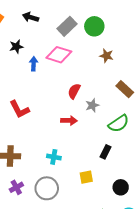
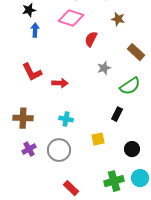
blue arrow: (34, 64) -> (35, 30), moved
red semicircle: (74, 91) -> (91, 39), moved
red arrow: (69, 120) -> (60, 83), moved

